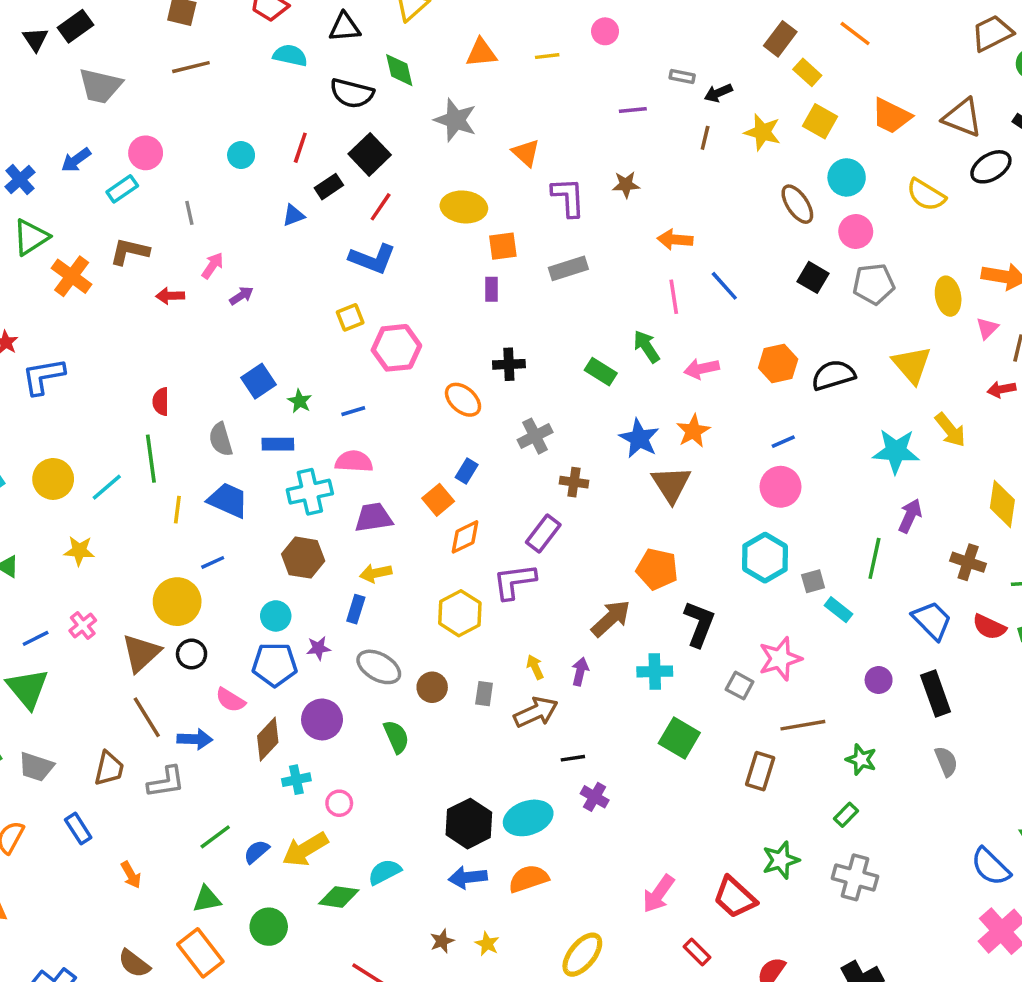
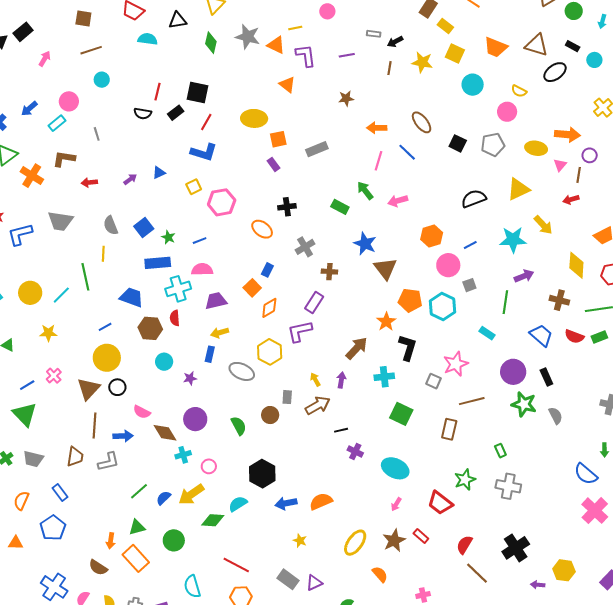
orange triangle: (481, 53) -> (276, 45), moved, turned 36
green diamond: (399, 70) -> (211, 43), turned 30
gray trapezoid: (100, 86) -> (60, 221), moved
black semicircle: (352, 93) -> (143, 113), moved, size x0.7
gray star: (455, 120) -> (248, 37), moved
black square: (370, 154) -> (198, 92), turned -30
cyan circle: (241, 155) -> (102, 80), moved
yellow semicircle: (926, 195) -> (519, 91), size x0.7
purple L-shape: (568, 197) -> (306, 56), moved
brown ellipse: (797, 204) -> (422, 122), moved
blue triangle: (294, 215) -> (159, 173), moved
pink circle: (856, 231) -> (507, 112), moved
pink arrow: (212, 266) -> (45, 59), moved
purple rectangle: (492, 289) -> (274, 164), turned -32
yellow ellipse: (948, 296) -> (536, 148), turned -65
pink line: (674, 297) -> (379, 161), turned 30
orange hexagon: (778, 363) -> (432, 236), moved
yellow triangle: (912, 365) -> (518, 189), turned 50
red semicircle: (161, 402) -> (175, 318), moved
orange star: (693, 431) -> (386, 322), moved
gray semicircle: (221, 439) -> (111, 225), moved
blue line: (783, 442) -> (470, 245), moved
blue rectangle: (278, 444) -> (158, 263), size x1.4
yellow line: (177, 510) -> (103, 254), moved
purple arrow: (910, 516) -> (524, 276), turned 48
brown hexagon: (303, 558) -> (150, 328), moved
blue line: (213, 562) -> (105, 327), moved
orange pentagon: (657, 569) -> (410, 300), moved
gray square: (813, 581) -> (469, 285), moved
blue pentagon: (275, 665) -> (53, 528), moved, turned -30
gray ellipse: (379, 667) -> (242, 371), moved
purple circle: (879, 680) -> (513, 372), size x1.6
brown circle: (432, 687) -> (270, 415), moved
black rectangle: (936, 693) -> (546, 377), size x0.7
brown line: (147, 717) -> (94, 426), turned 40
brown diamond: (268, 739) -> (165, 433), turned -70
green star: (861, 759) -> (524, 404), moved, size x1.4
green rectangle: (846, 815) -> (500, 451), turned -64
cyan ellipse: (528, 818) -> (395, 468), moved, turned 48
black hexagon: (469, 824) -> (262, 474), moved
orange arrow: (131, 875) -> (111, 541), moved, turned 42
pink arrow: (658, 894) -> (396, 504), size x0.6
brown star: (442, 941) -> (394, 540), moved, size x1.6

